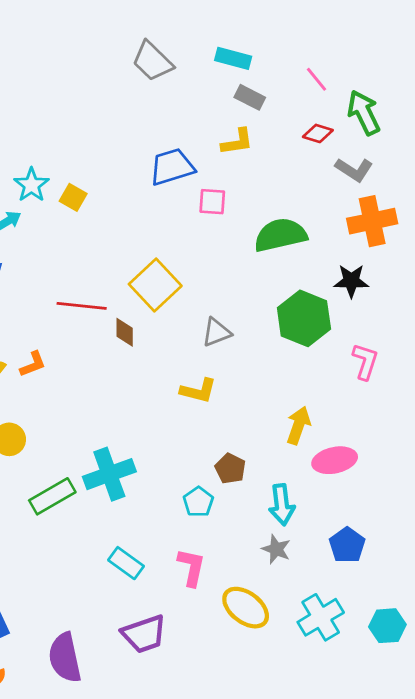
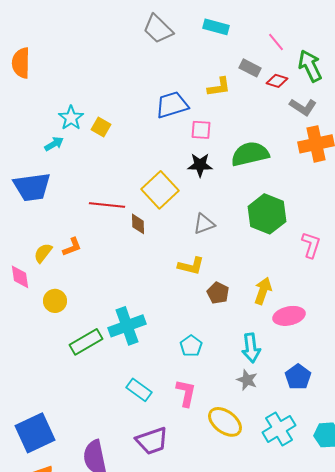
gray rectangle: (250, 97) -> (250, 68), moved
black star: (351, 281) -> (200, 165), moved
brown pentagon: (230, 469) -> (218, 293), moved

